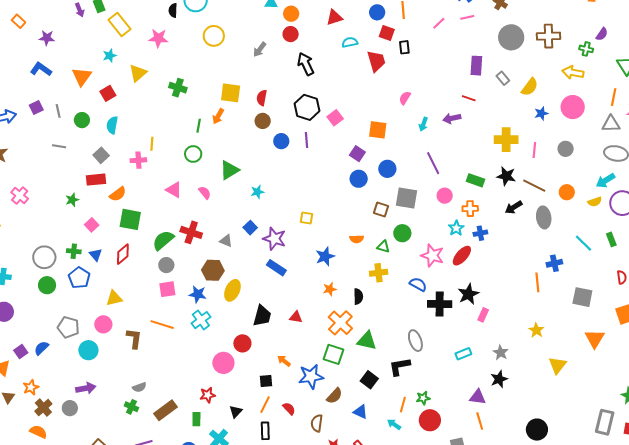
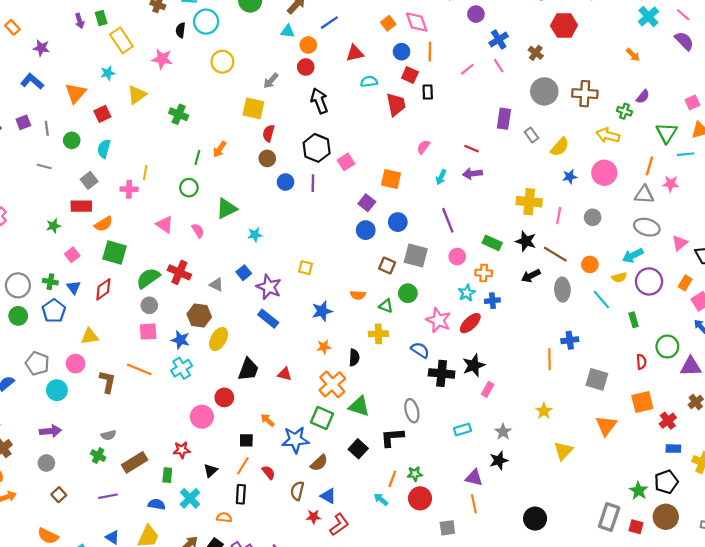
pink line: (467, 17) -> (499, 66), turned 64
yellow square: (231, 93) -> (253, 108), moved
red line: (469, 98) -> (471, 149), moved
cyan line: (584, 243) -> (601, 299), moved
gray circle: (70, 408) -> (46, 463), moved
blue triangle: (360, 412) -> (328, 496), moved

